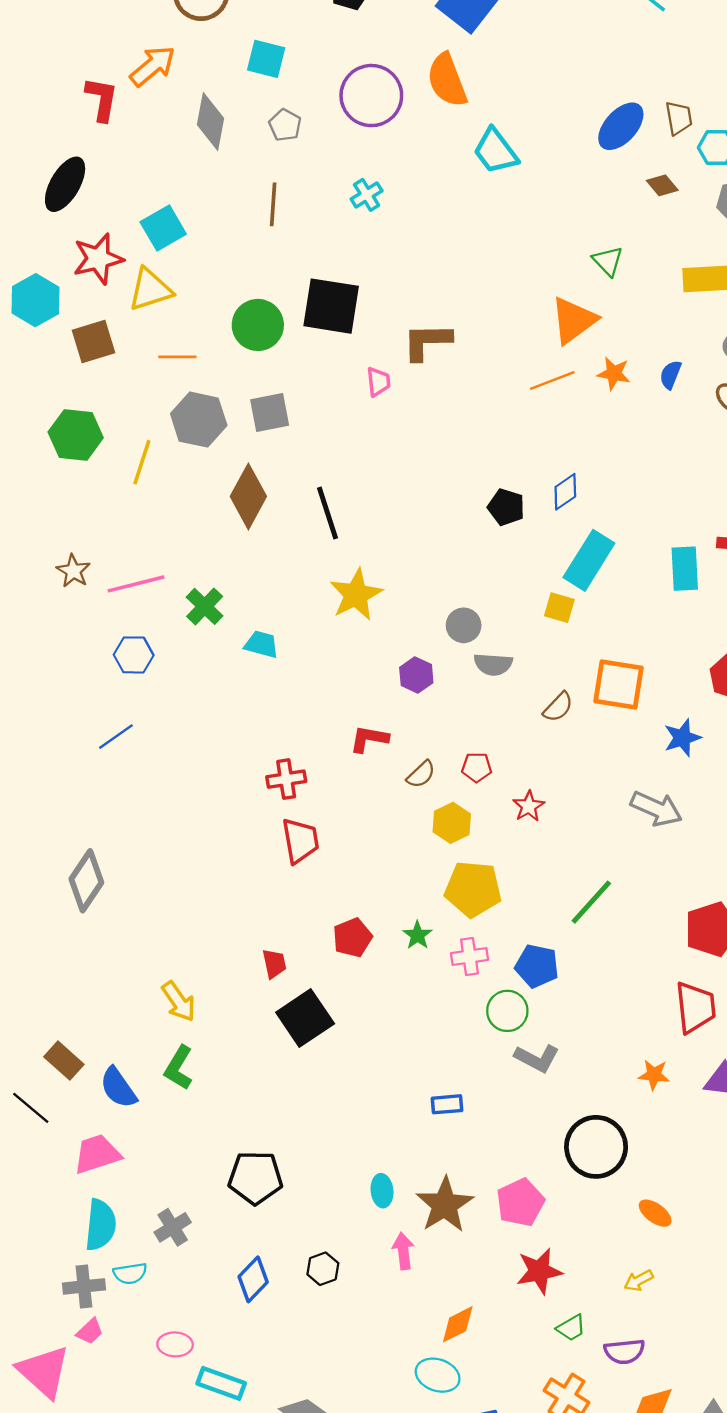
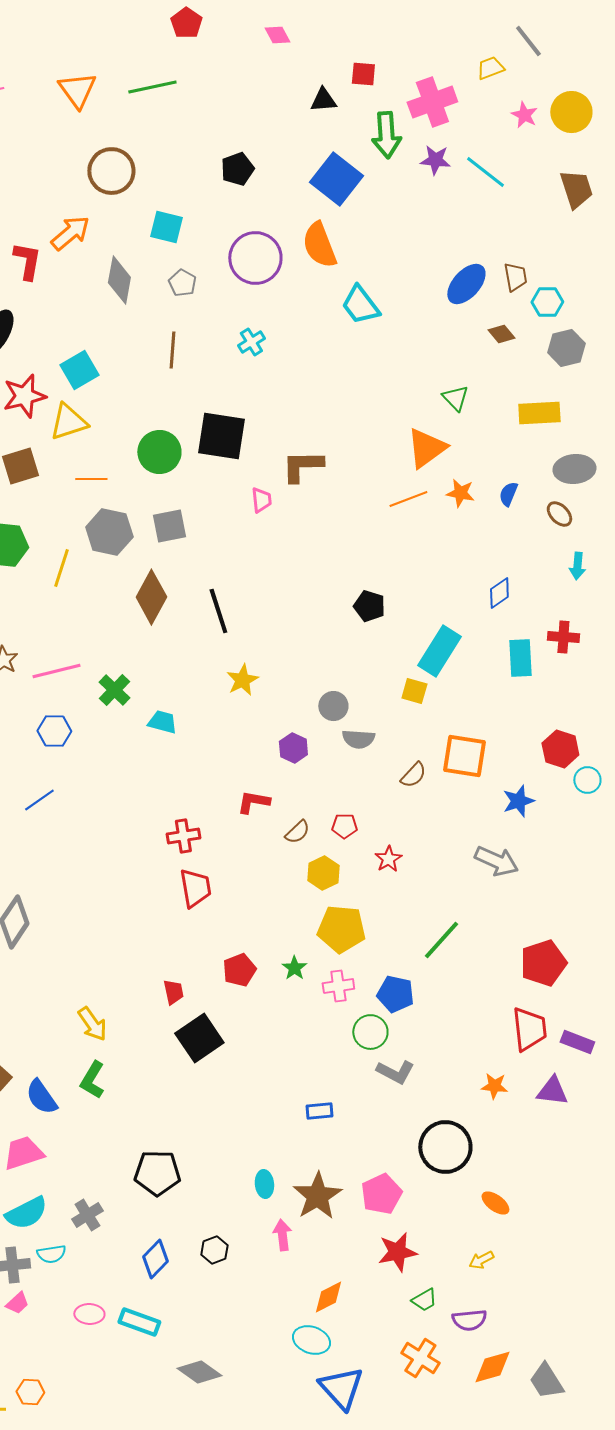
blue diamond: (565, 492) -> (499, 593), moved
yellow star: (356, 595) -> (242, 680), size x0.7
cyan semicircle: (101, 1225) -> (26, 1213), turned 57
cyan rectangle: (221, 1383) -> (139, 1322), moved

